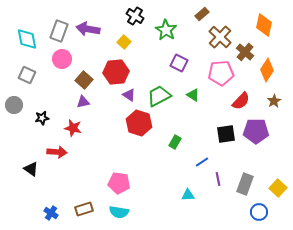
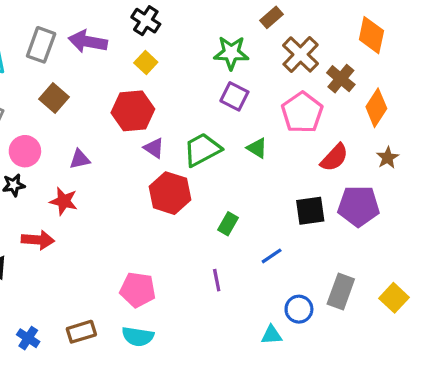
black cross: (135, 16) -> (146, 21), moved
green star: (166, 30) -> (231, 53), moved, turned -30
pink circle: (62, 59) -> (25, 151), moved
pink pentagon: (221, 73) -> (302, 113), turned -30
brown square: (84, 80) -> (54, 98), moved
purple line: (218, 179) -> (217, 280), moved
cyan triangle: (188, 195) -> (272, 335), moved
blue circle: (259, 212) -> (299, 309), moved

